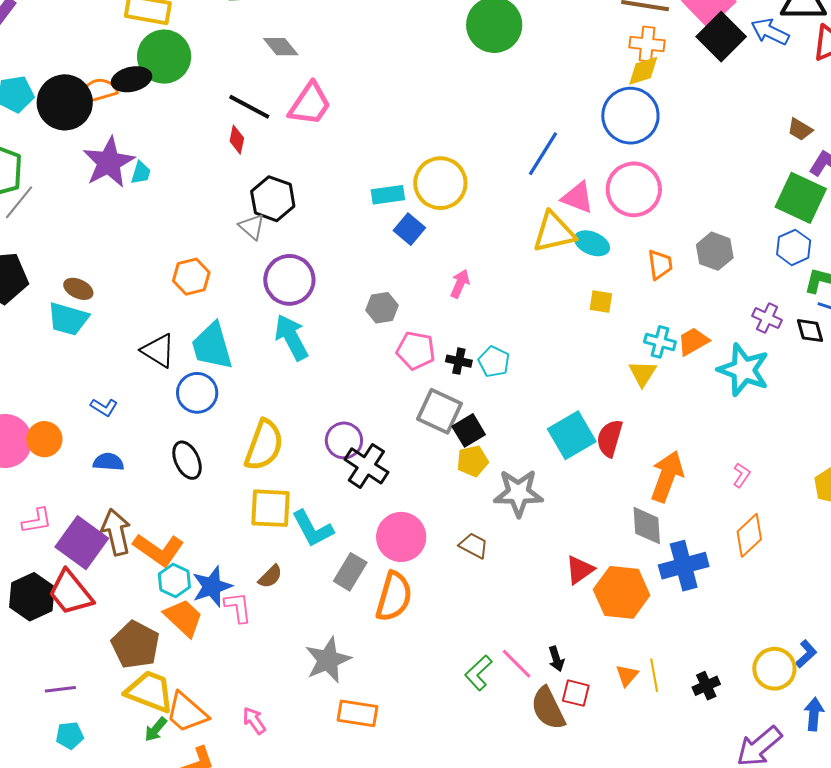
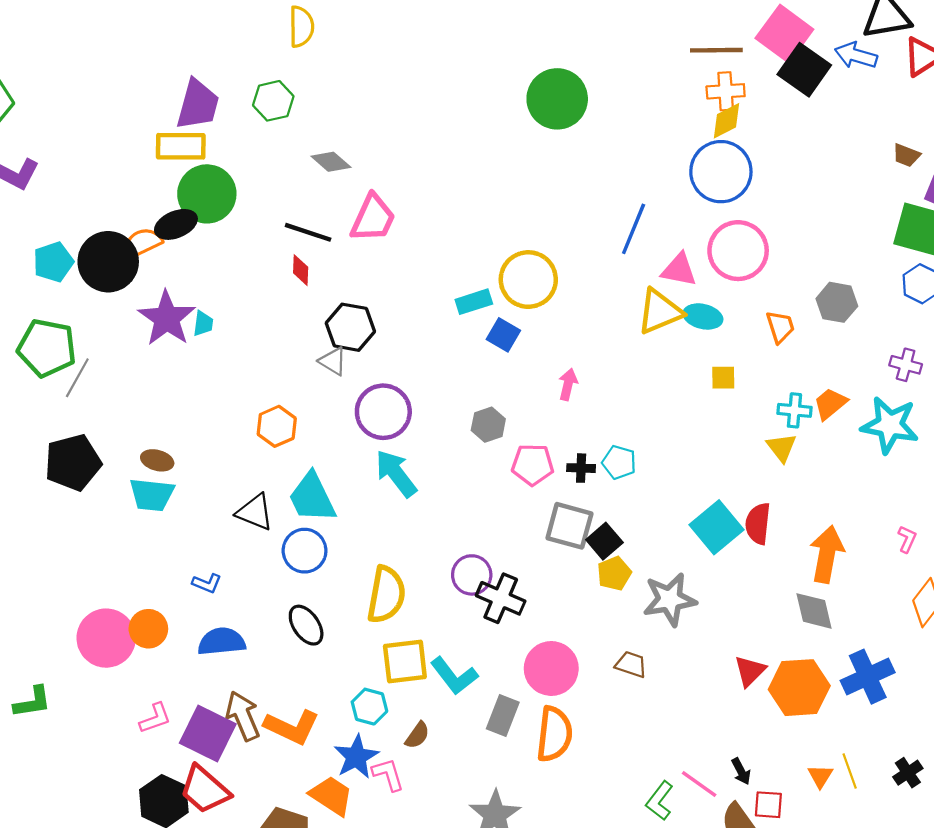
blue semicircle: (108, 462) -> (222, 642), size x1.4
blue cross: (684, 566) -> (868, 677), moved
cyan hexagon: (174, 581) -> (369, 707), moved

